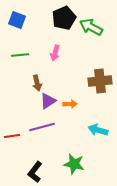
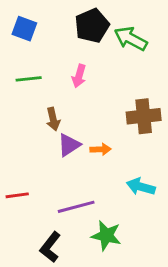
purple line: (42, 127) -> (76, 207), moved

